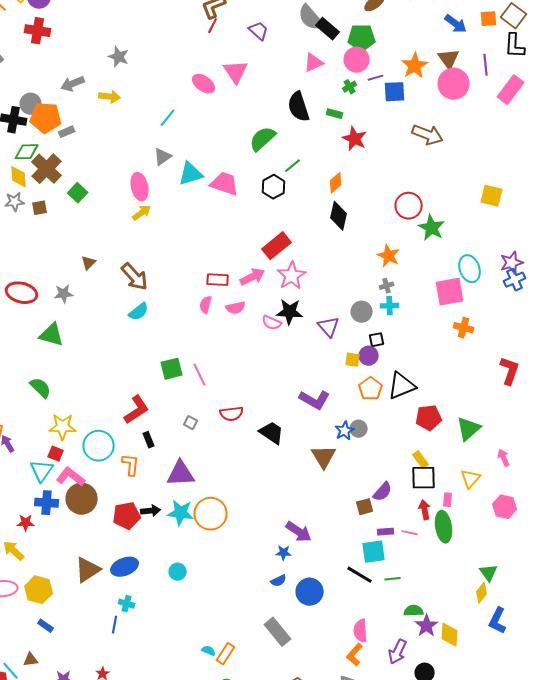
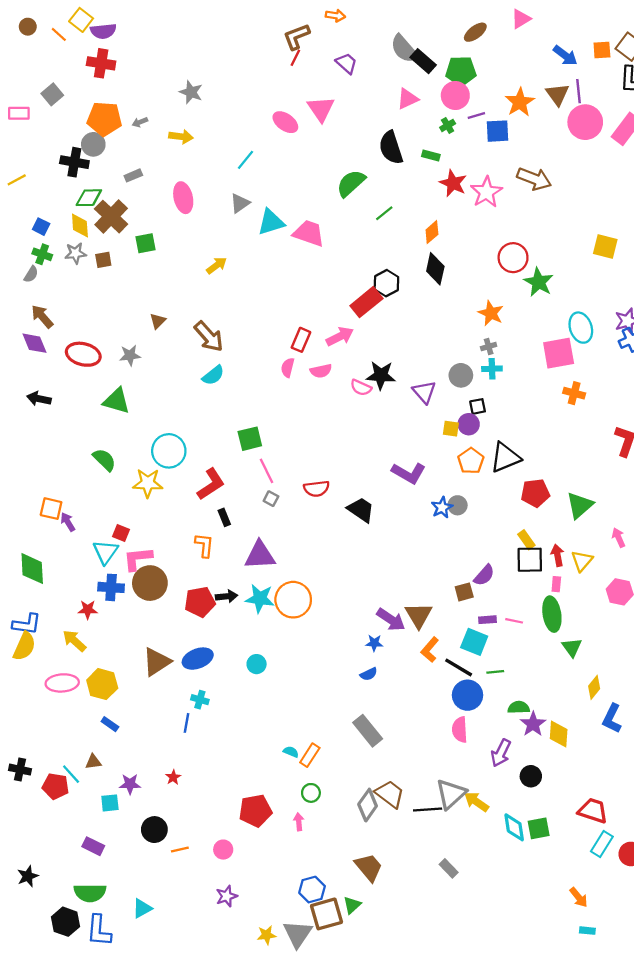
purple line: (486, 65) -> (579, 91), moved
gray arrow: (73, 84) -> (140, 122), size x0.6
pink circle: (454, 84) -> (585, 122), moved
orange pentagon: (46, 118) -> (104, 119), moved
pink ellipse: (140, 187) -> (183, 198), moved
black hexagon: (274, 187) -> (386, 283), moved
green square: (78, 193) -> (145, 243), turned 36
pink star: (292, 276) -> (486, 192), moved
red rectangle: (218, 280) -> (301, 340), turned -70
pink line: (200, 375) -> (267, 471), moved
yellow star: (63, 427) -> (148, 483), moved
cyan circle: (99, 446) -> (169, 451), moved
brown triangle: (324, 457) -> (419, 615), moved
pink L-shape: (71, 477) -> (138, 559), turned -44
red arrow: (425, 510) -> (557, 555), moved
cyan square: (374, 552) -> (474, 642), turned 30
green triangle: (489, 573) -> (572, 647), moved
blue circle: (310, 592) -> (468, 695), moved
orange L-shape: (355, 655) -> (430, 650), moved

